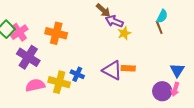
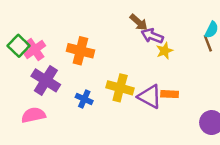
blue cross: (77, 74) -> (84, 99), moved
yellow cross: (59, 82) -> (120, 88), moved
pink semicircle: (35, 85) -> (33, 115), moved

